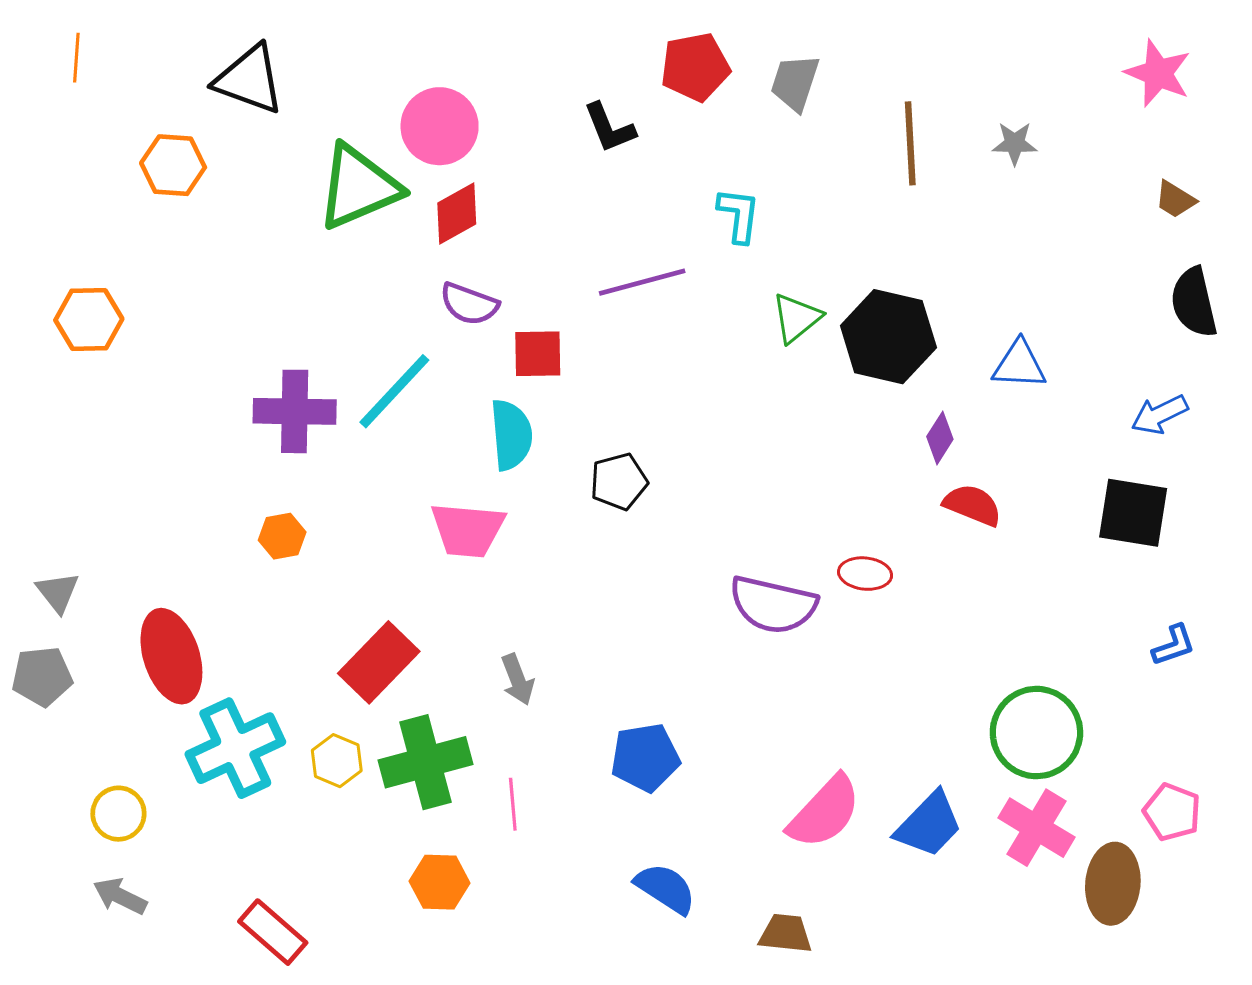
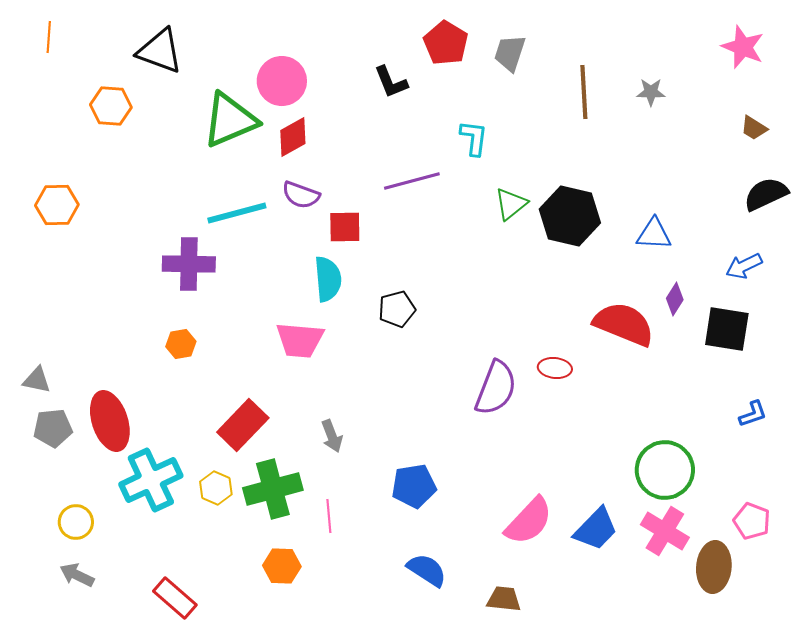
red pentagon: (695, 67) -> (446, 43), turned -30
black semicircle: (1194, 302) -> (766, 194), turned 78
cyan line: (394, 391) -> (237, 213), moved, turned 32
purple diamond: (940, 438) -> (675, 299), moved
red semicircle: (973, 505) -> (624, 324), size x1.6
gray triangle: (58, 592) -> (37, 380), turned -40
purple semicircle: (773, 605) -> (496, 388), turned -82
gray pentagon: (42, 676) -> (53, 428), moved

